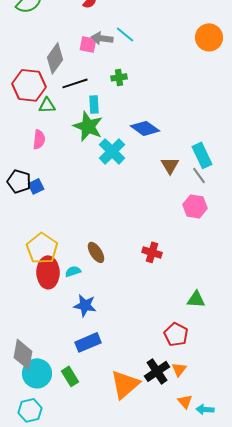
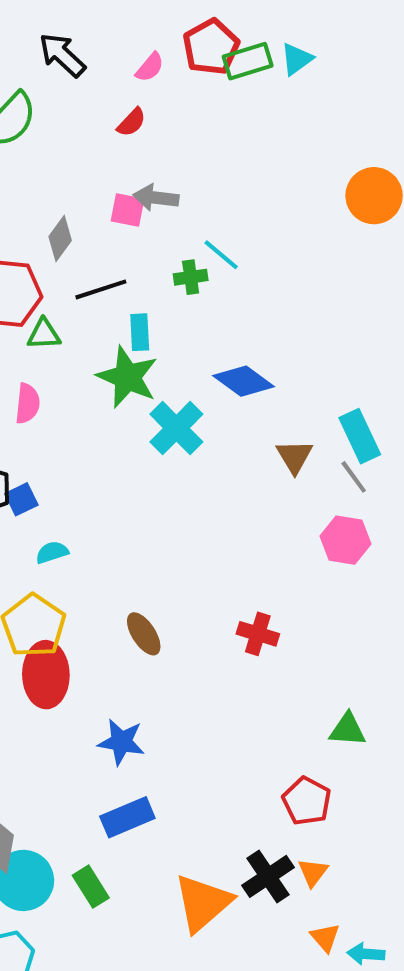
cyan line: (125, 34) -> (221, 255), moved
gray diamond: (55, 58) -> (60, 238), size x0.7
cyan semicircle: (73, 271) -> (52, 552), moved

